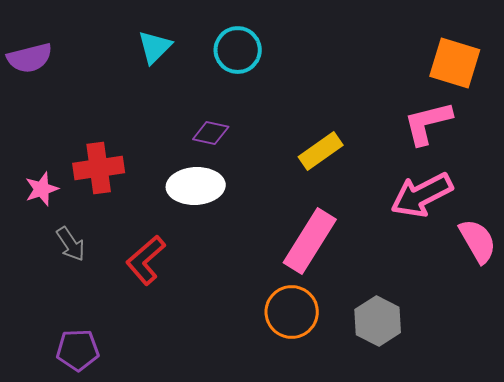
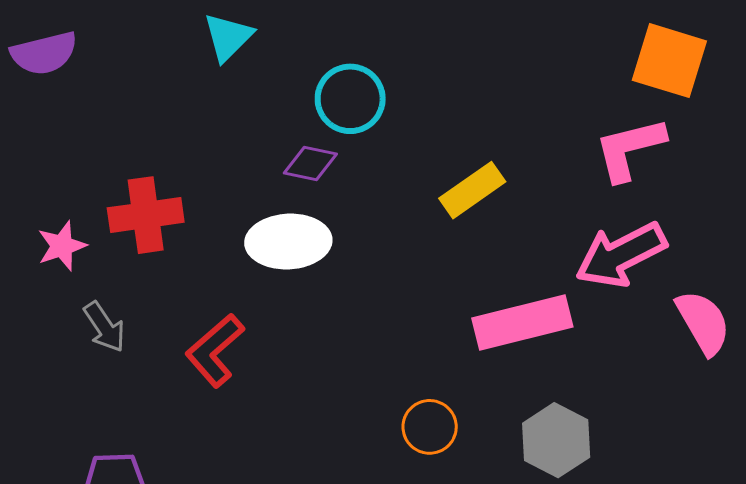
cyan circle: (238, 50) -> (350, 99), moved
pink rectangle: (310, 241) -> (522, 322), moved, turned 44
orange circle: (292, 312) -> (430, 427), size x0.7

